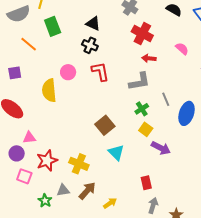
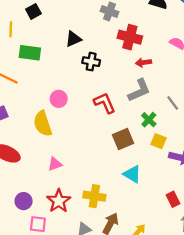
black triangle: (93, 24) -> (73, 39), turned -35
green rectangle: (53, 26) -> (30, 53), turned -48
black cross: (90, 45) -> (91, 62), moved
red L-shape: (100, 71) -> (105, 103), moved
brown square: (105, 125) -> (123, 139), moved, turned 30
pink triangle: (29, 138) -> (55, 164), moved

